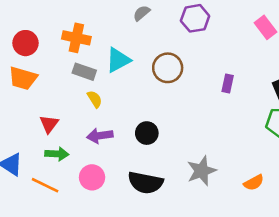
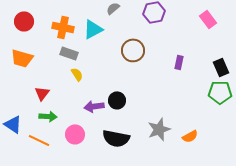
red circle: (25, 43) -> (24, 21), moved
cyan triangle: (118, 60) -> (93, 29), moved
purple arrow: (100, 136) -> (94, 106), moved
orange semicircle: (254, 183) -> (190, 136), moved

